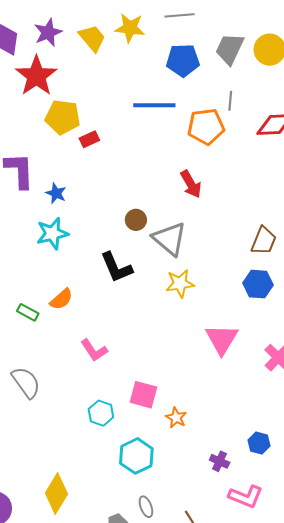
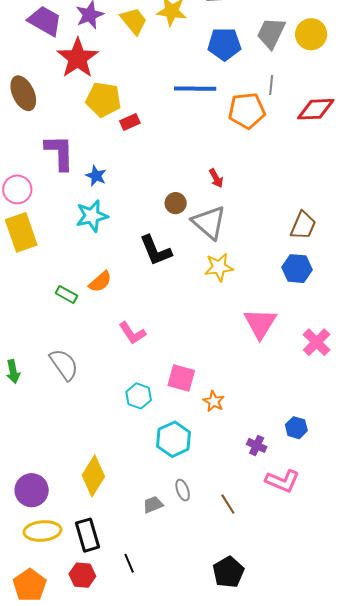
red arrow: (191, 184) -> (216, 178), moved, size x0.7

